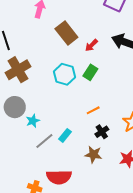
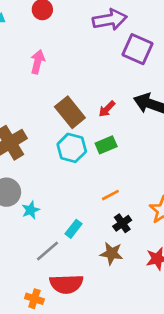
brown rectangle: (66, 33) -> (70, 112), moved
green rectangle: (90, 72) -> (106, 145), turned 35
gray line: (44, 141) -> (48, 251), moved

